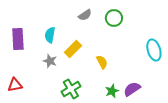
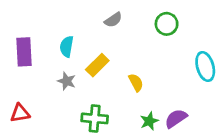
green circle: (114, 18) -> (167, 24), moved
green cross: (71, 89) -> (95, 118), turned 36

